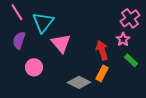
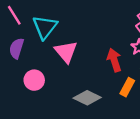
orange rectangle: (102, 73) -> (127, 87), moved

